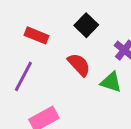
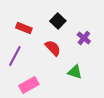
green triangle: (111, 82) -> (75, 72), moved

